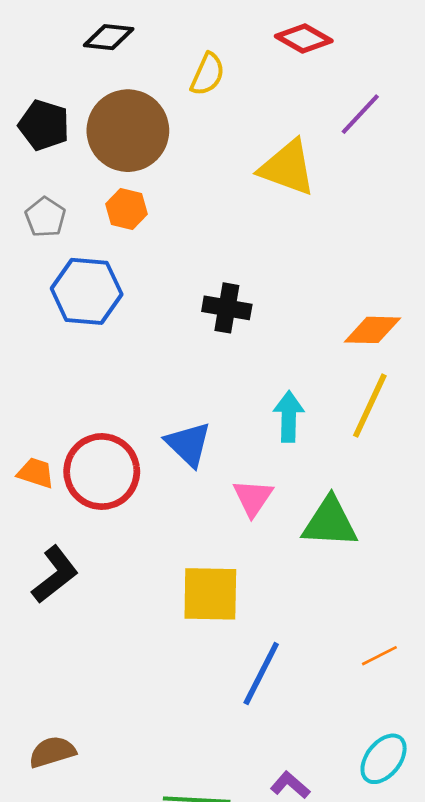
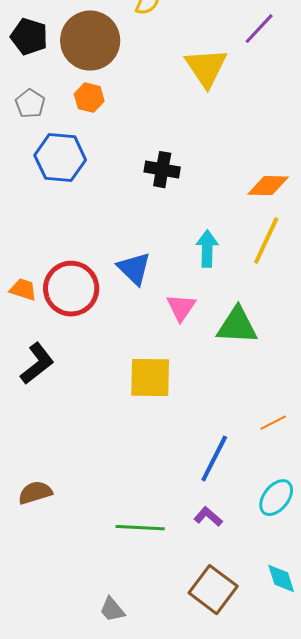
yellow triangle: (287, 168) -> (206, 68), turned 36
blue line: (261, 674) -> (214, 459), moved

